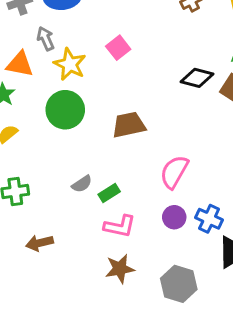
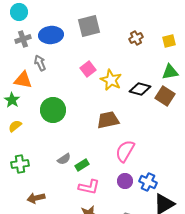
yellow star: (70, 64) -> (111, 80), moved
brown trapezoid: (129, 125) -> (108, 120), moved

